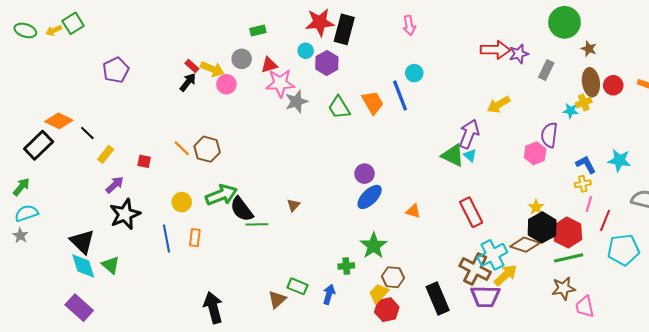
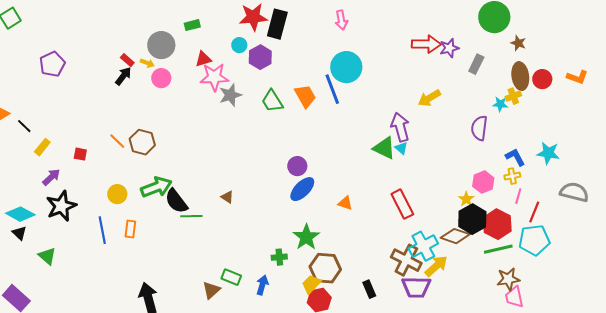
gray circle: (242, 59) -> (161, 45), moved, size x1.4
yellow arrow: (212, 69) -> (147, 63), size x0.6
cyan circle: (414, 73) -> (346, 67), size x1.8
purple arrow: (469, 134) -> (400, 127), turned -36
pink hexagon: (535, 153) -> (483, 182), moved
brown triangle: (293, 205) -> (227, 197), turned -40
black triangle: (82, 242) -> (19, 233), size x0.6
cyan pentagon: (623, 250) -> (534, 240), moved
cyan diamond: (83, 266) -> (20, 214), moved, turned -44
brown hexagon: (393, 277) -> (325, 268), size x1.4
brown star: (563, 288) -> (508, 279), moved
black rectangle: (438, 298) -> (369, 289), size x0.6

